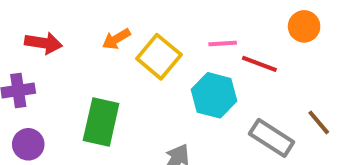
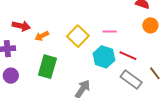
orange arrow: (116, 39) -> (42, 36), moved
red line: (259, 64) -> (128, 56), moved

